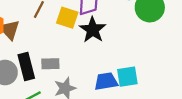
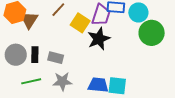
black rectangle: (26, 67) -> (35, 55), size x0.7

